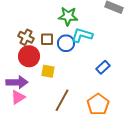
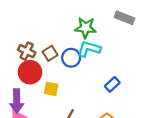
green star: (68, 16) -> (86, 28), moved
brown square: (47, 39) -> (50, 53), turned -32
purple arrow: (17, 82) -> (17, 101), turned 90

